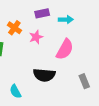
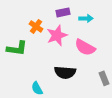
pink star: (36, 37) -> (57, 35), size x1.5
pink semicircle: (65, 49) -> (85, 47), turned 90

